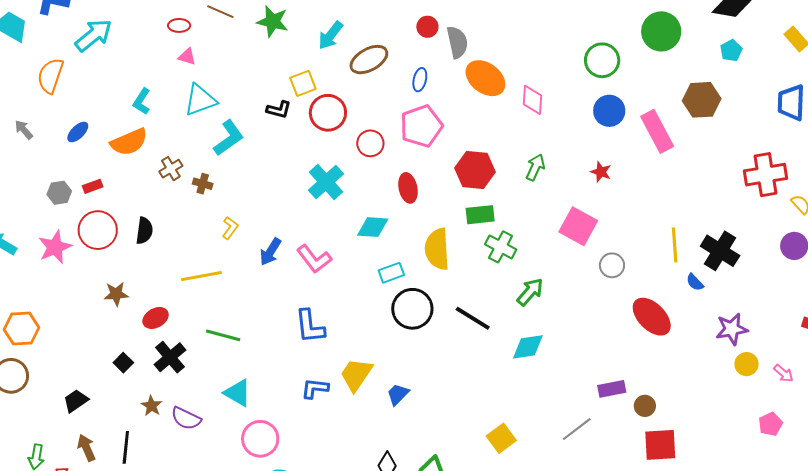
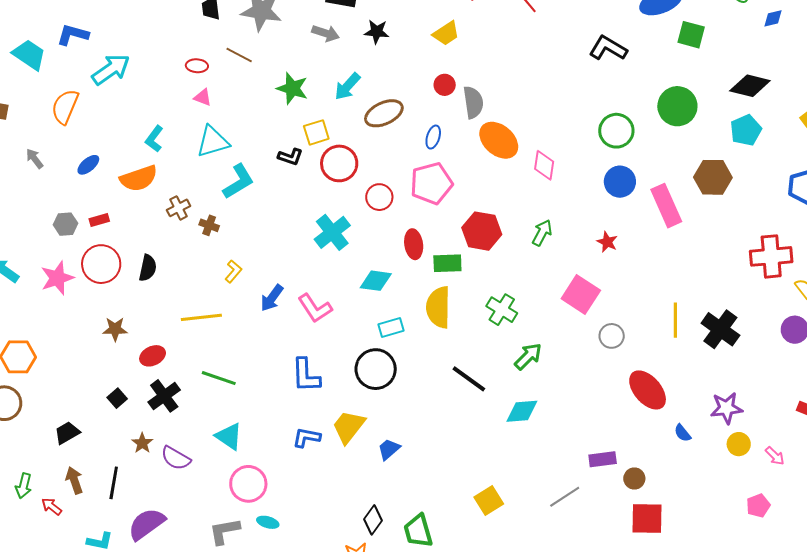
green star: (273, 21) -> (292, 88), moved
cyan pentagon: (731, 51) -> (746, 130), size x1.4
green rectangle: (480, 215) -> (447, 263), moved
blue semicircle: (695, 282) -> (683, 433), moved
black circle: (412, 309) -> (376, 369), moved

